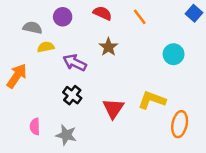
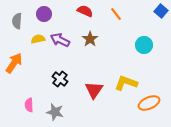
purple circle: (63, 17) -> (44, 14), moved
gray semicircle: (32, 28) -> (17, 21), moved, turned -98
purple arrow: (75, 63) -> (60, 40), moved
orange ellipse: (180, 124) -> (149, 103), turned 55

